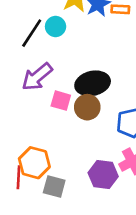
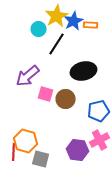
cyan circle: (56, 27) -> (39, 29), moved
black line: (32, 33) -> (57, 44), moved
black ellipse: (93, 83) -> (84, 71), moved

